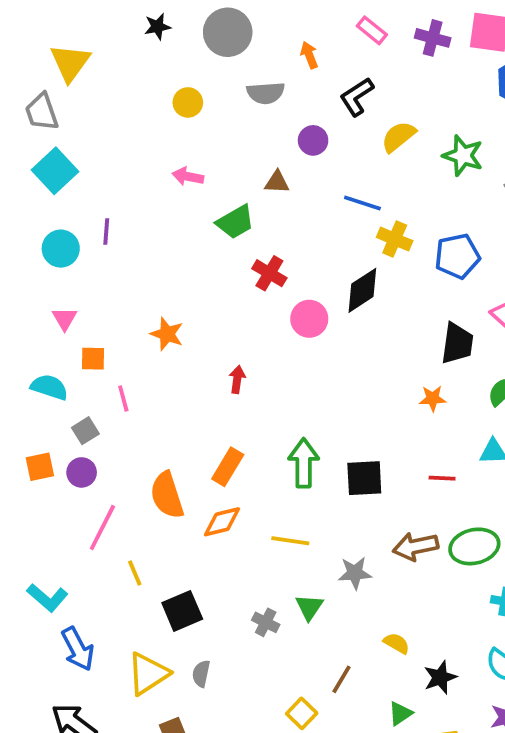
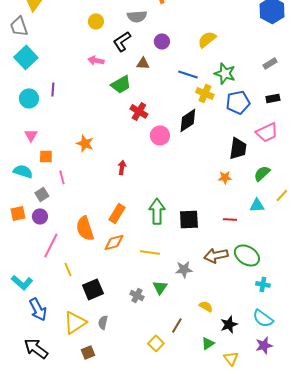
black L-shape: (357, 97) -> (122, 41), moved
green star: (463, 156) -> (225, 73), moved
green ellipse: (474, 546) -> (247, 255), turned 45

